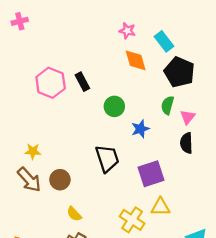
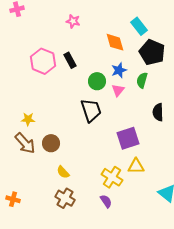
pink star: (127, 31) -> (73, 21), moved
pink triangle: (188, 117) -> (118, 90), moved
blue star: (140, 129) -> (119, 70), moved
black trapezoid: (107, 158) -> (91, 110), moved

